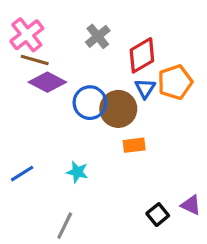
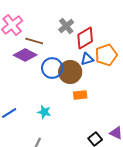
gray cross: (98, 36) -> (66, 26), moved
brown line: (35, 60) -> (34, 41), moved
blue triangle: (145, 88) -> (87, 59), turned 40

